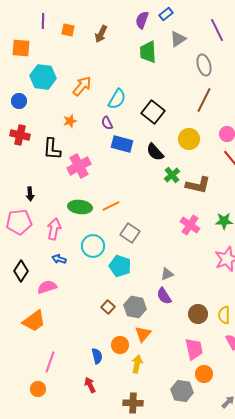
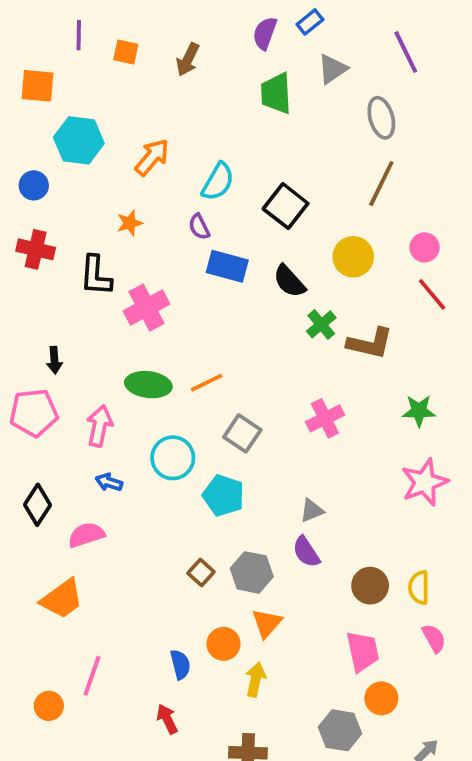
pink cross: (190, 225) -> (325, 418), moved, turned 30
orange circle: (38, 389) -> (49, 706), moved

